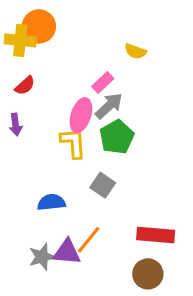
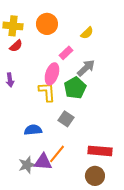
orange circle: (39, 26) -> (47, 24), moved
yellow semicircle: (135, 51) -> (87, 33), turned -64
red semicircle: (25, 86) -> (16, 46), moved
gray arrow: (109, 106) -> (86, 68), moved

